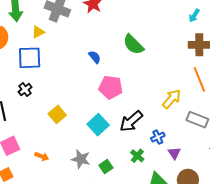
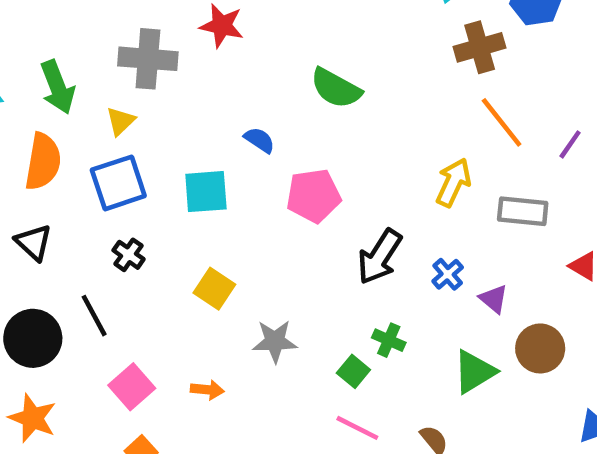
cyan square: (98, 125) -> (206, 192), moved, turned -35
green cross: (137, 156) -> (389, 340), moved
gray star: (81, 159) -> (275, 341), moved

